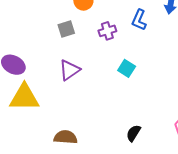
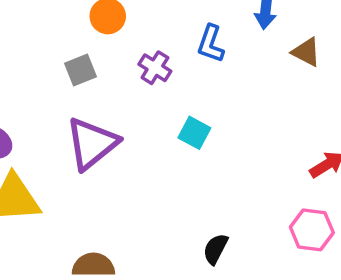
purple cross: (107, 31) -> (155, 68), turned -36
purple triangle: (70, 70) -> (92, 143), size x1.4

